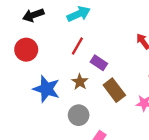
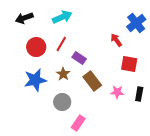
red circle: (26, 50) -> (36, 47), moved
blue star: (46, 89) -> (35, 80), turned -30

